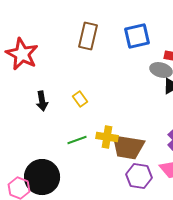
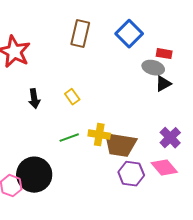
blue square: (137, 36) -> (129, 34), turned -32

